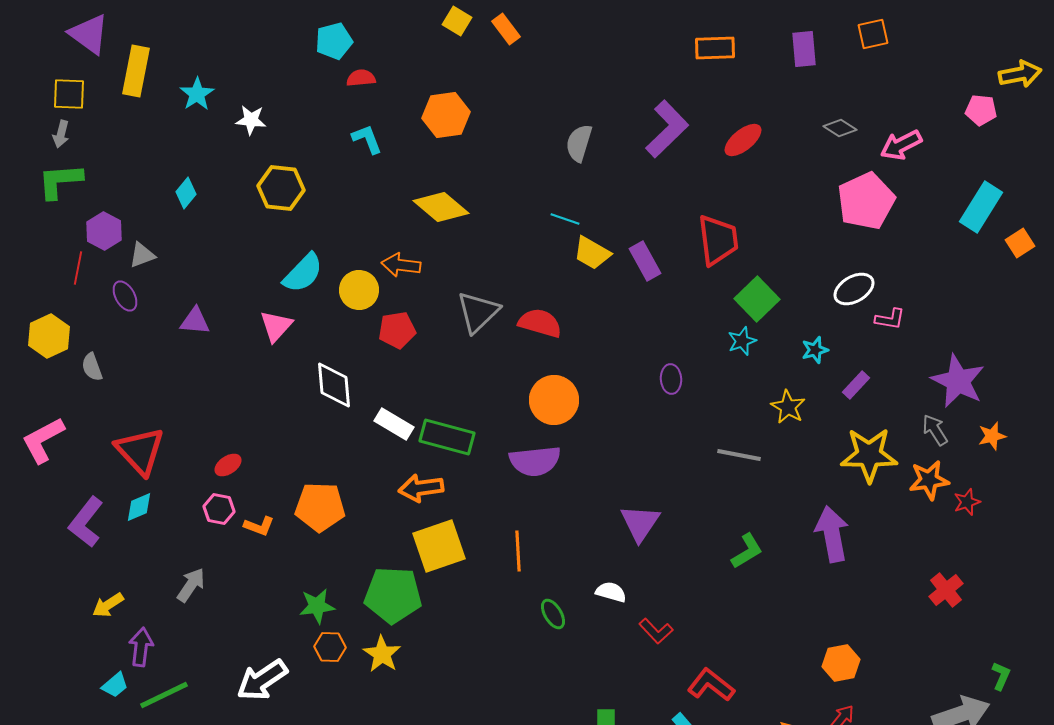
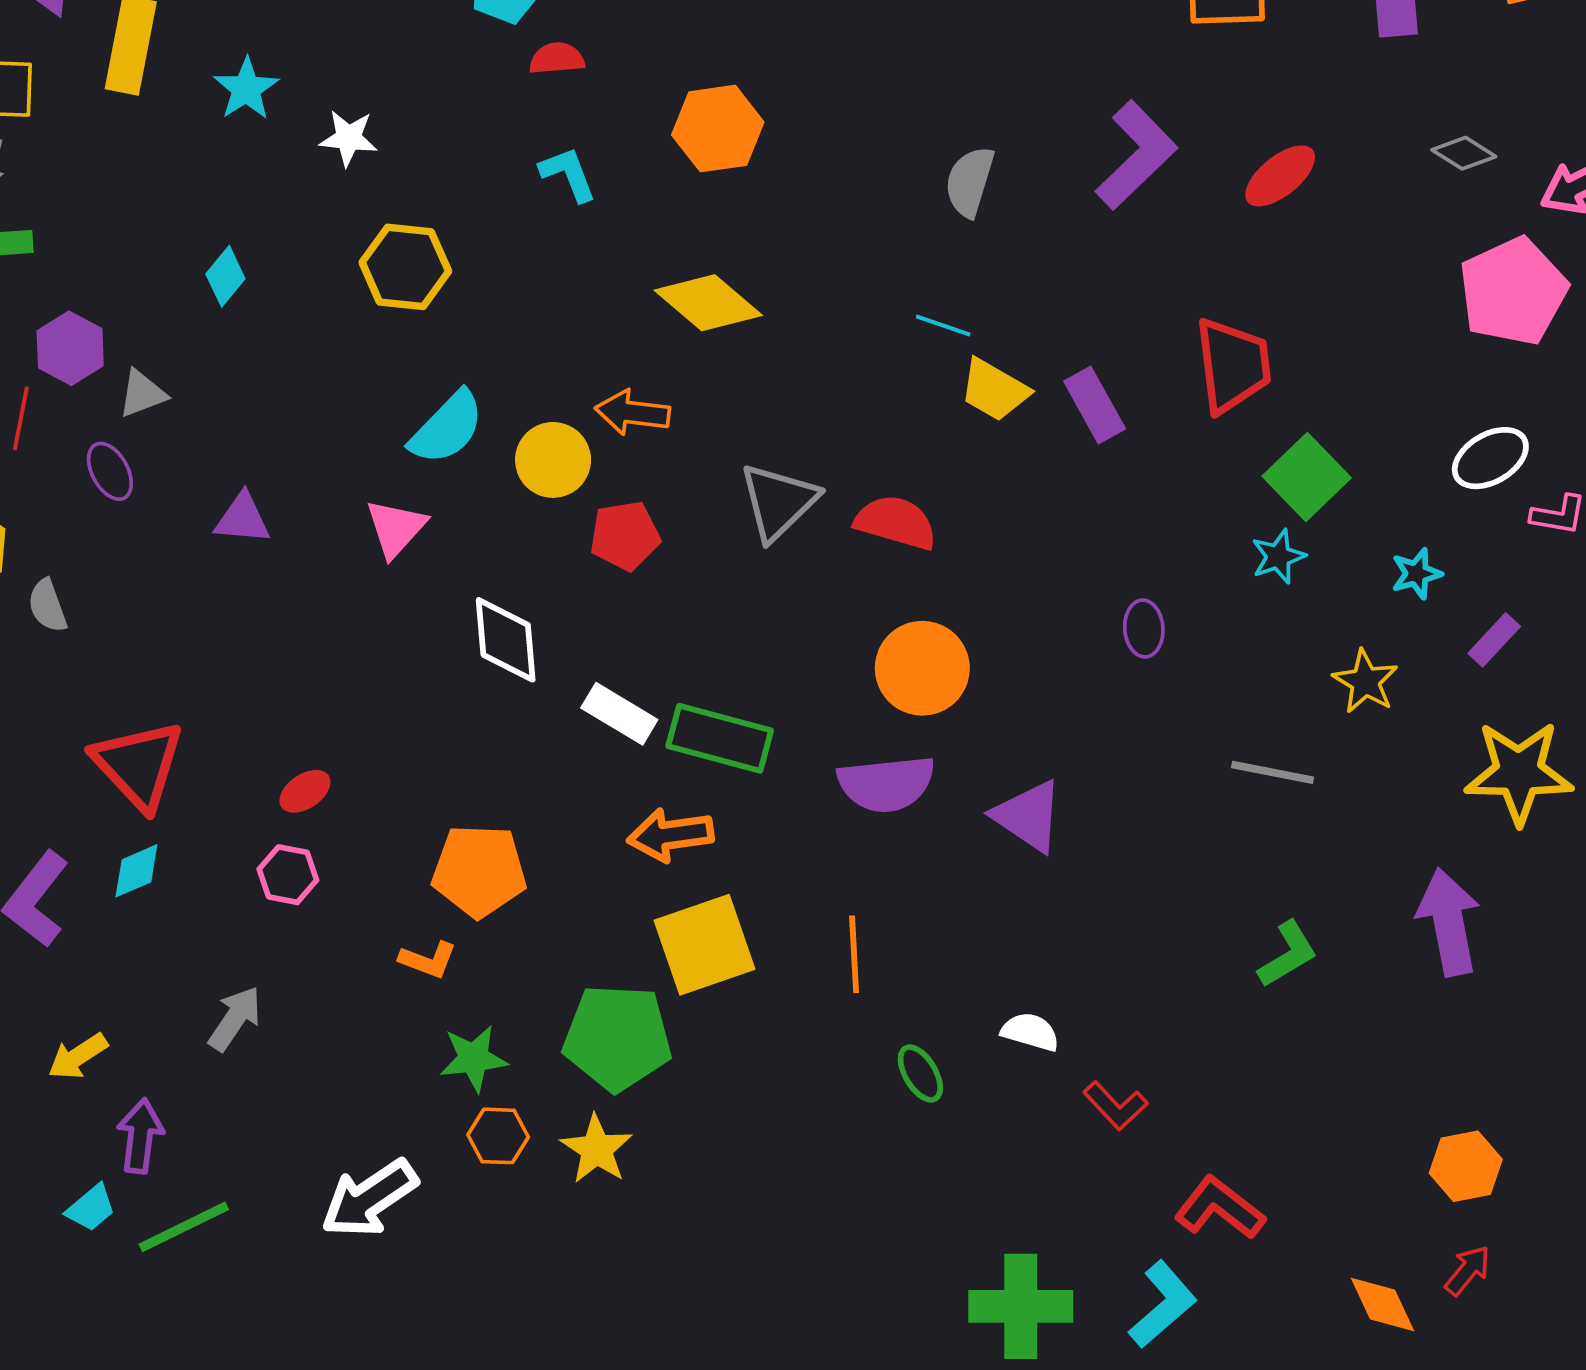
purple triangle: (640, 523) -> (1028, 816), moved, turned -30
orange L-shape: (259, 526) -> (428, 960), moved

